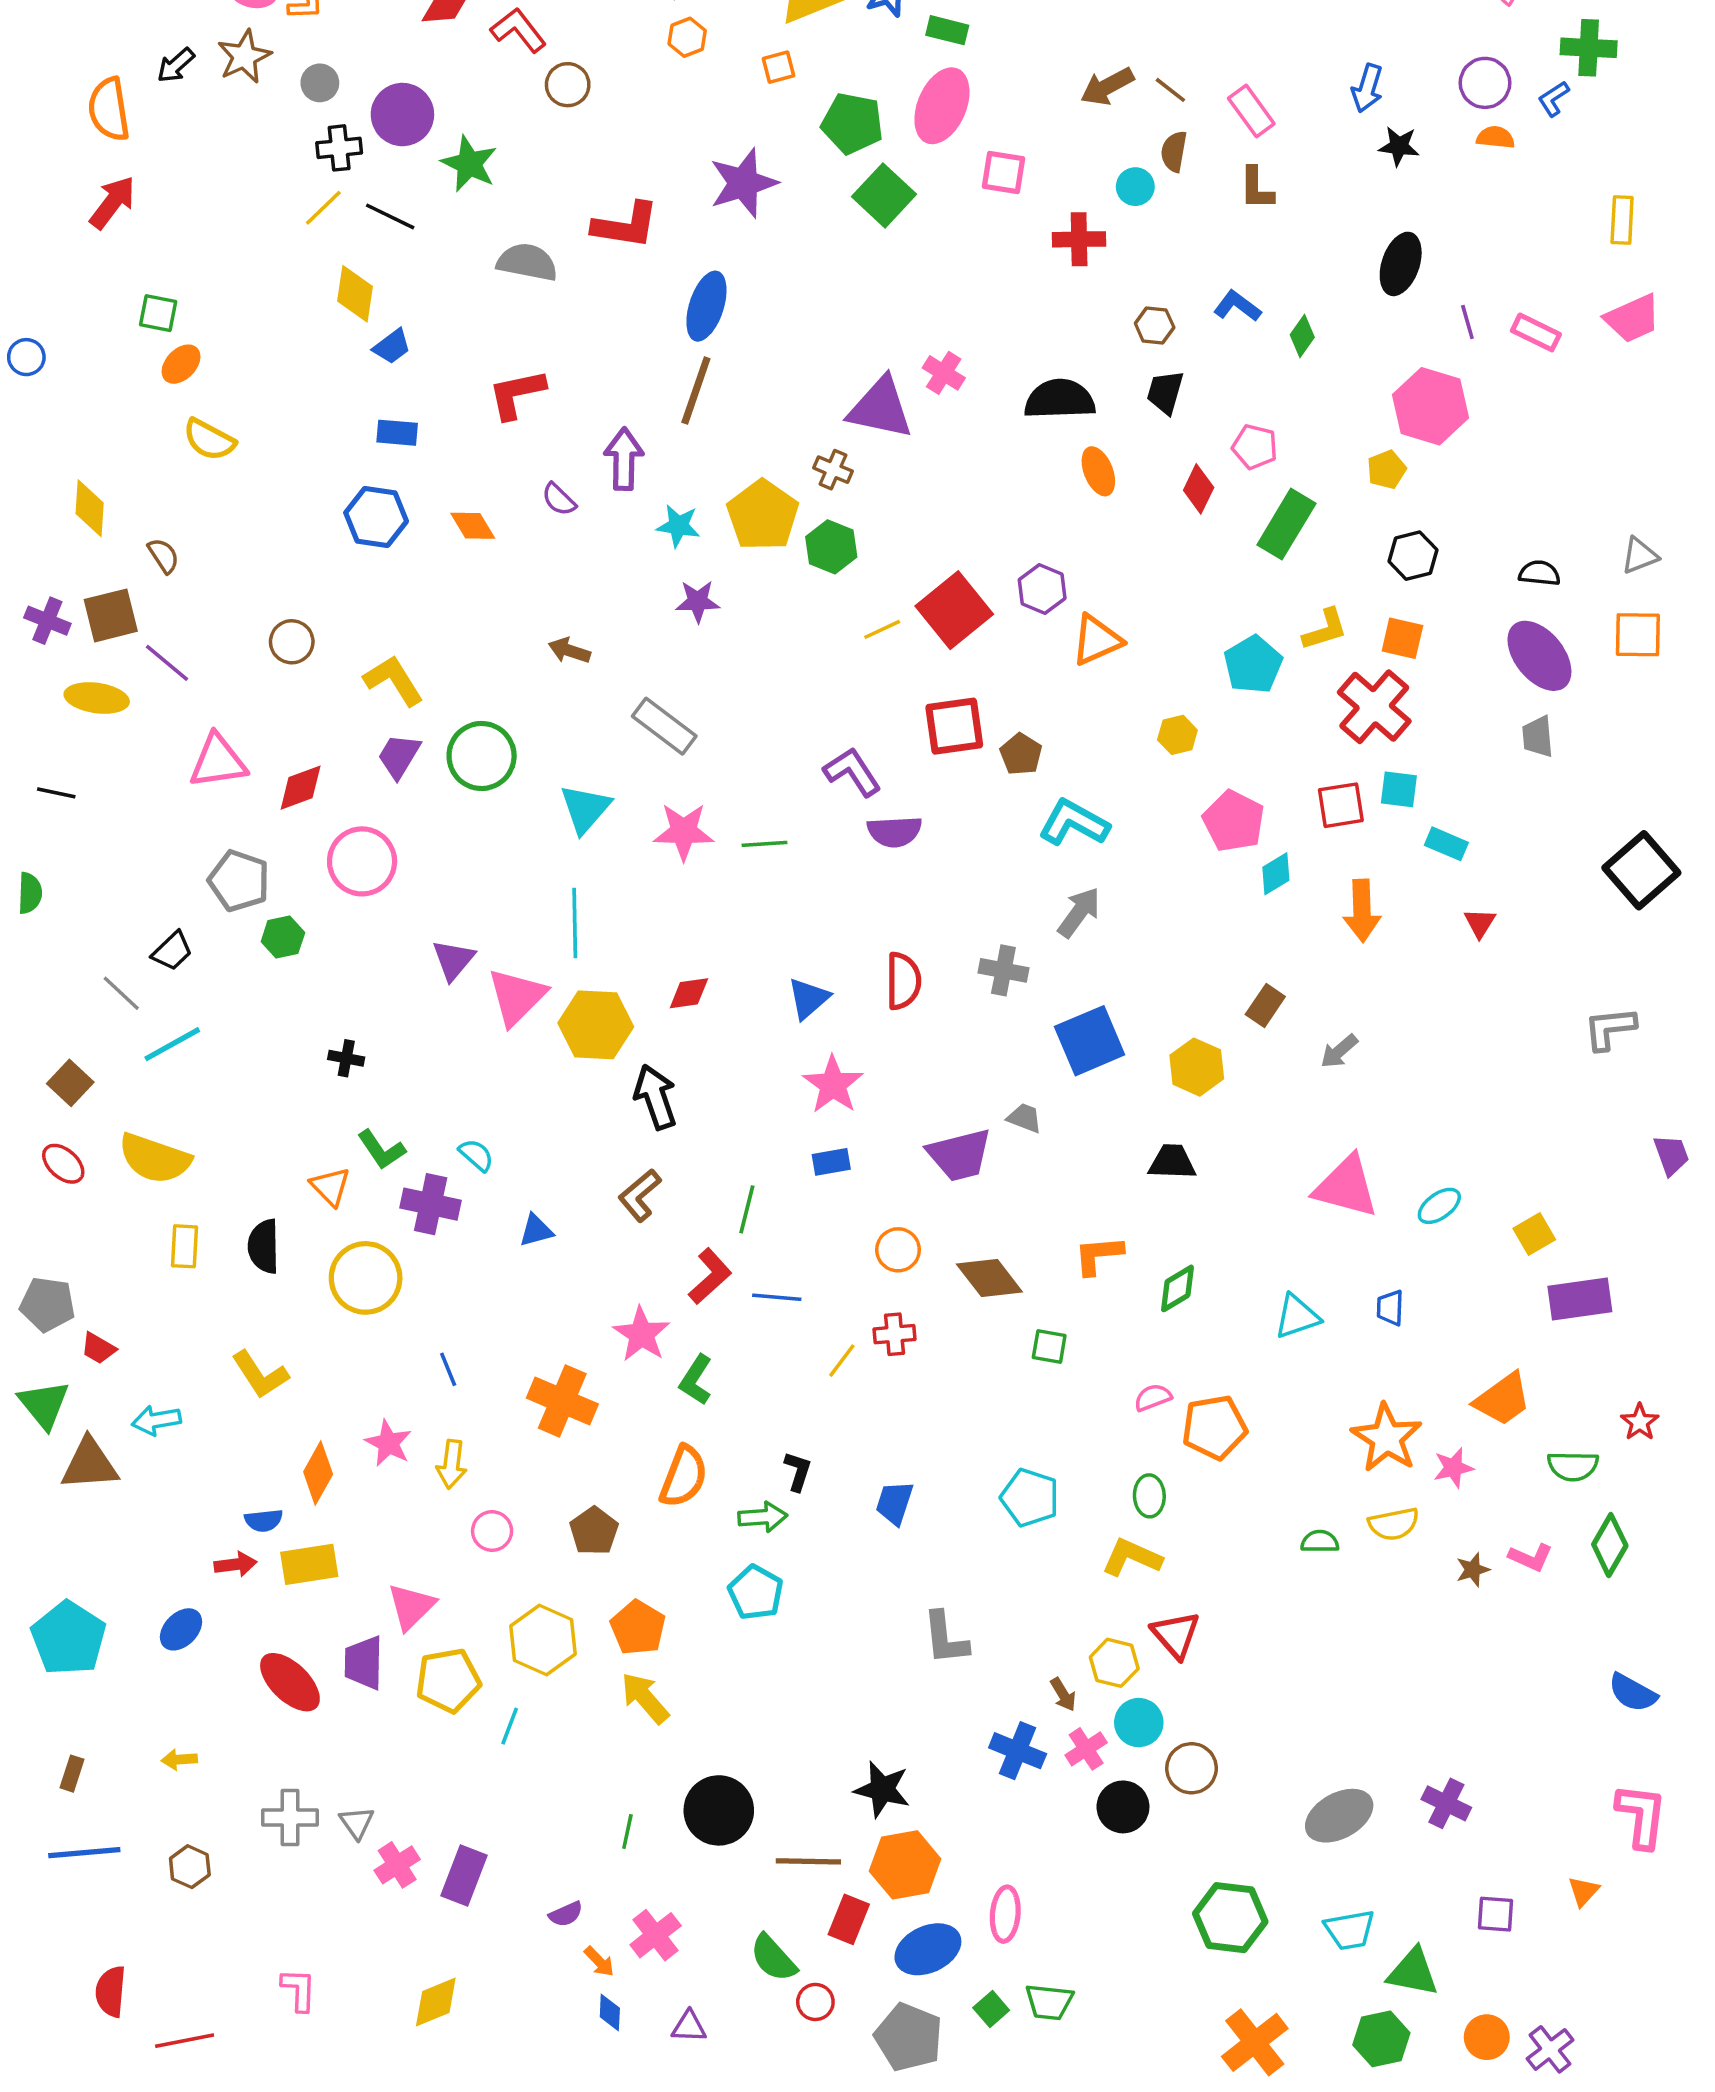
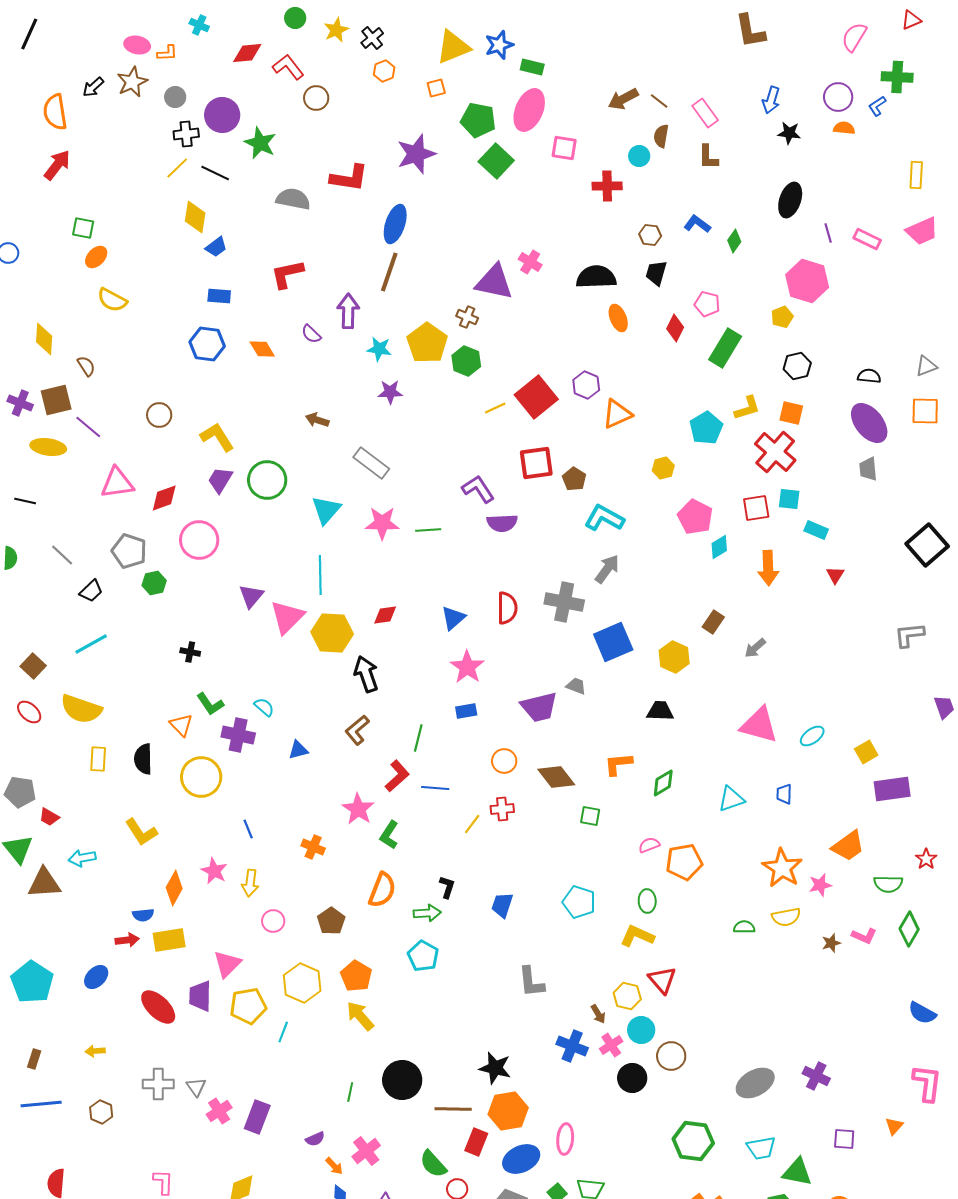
gray cross: (1003, 970) -> (564, 602), size x1.4
gray line: (121, 993) -> (62, 555), moved
orange cross: (562, 1401) -> (313, 847), size x0.6

